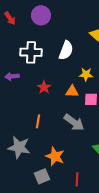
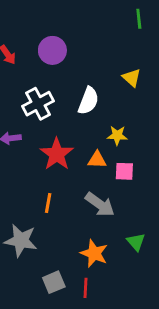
white cross: (31, 52) -> (38, 104), turned -30
red star: (44, 87) -> (57, 154), size x1.6
orange star: (55, 156) -> (94, 253), moved
red line: (77, 179) -> (86, 288), moved

